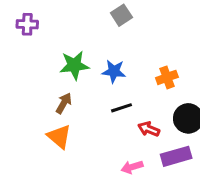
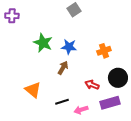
green star: (74, 65) -> (43, 43), turned 30
brown arrow: (64, 103) -> (63, 68), moved
black line: (121, 108) -> (62, 102), moved

